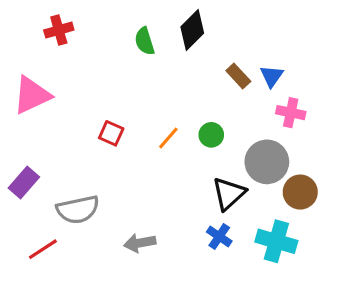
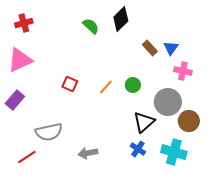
red cross: (59, 30) -> (24, 23), moved
green semicircle: (145, 41) -> (91, 26), turned 150
purple rectangle: (24, 183) -> (15, 100), moved

